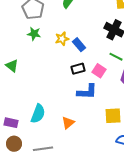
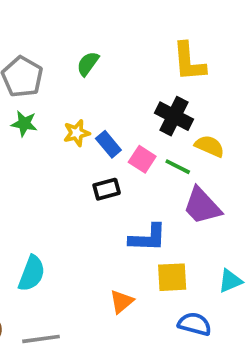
pink square: (99, 71) -> (142, 159), moved
blue L-shape: (87, 92) -> (148, 238), moved
orange triangle: (68, 123) -> (122, 302), moved

